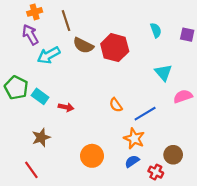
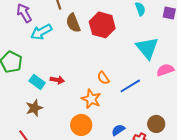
brown semicircle: (83, 45) -> (73, 23), turned 42
cyan triangle: (163, 73) -> (147, 48), size x1.4
cyan rectangle: (40, 96) -> (37, 82), moved
orange star: (134, 139) -> (91, 99), moved

